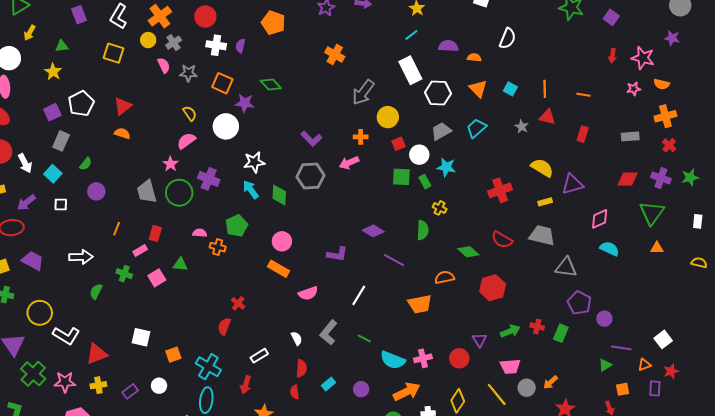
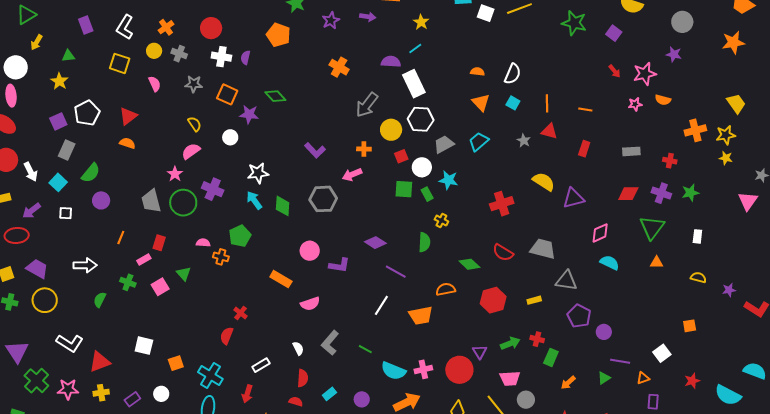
orange cross: (160, 16) -> (166, 27), size x0.7
white semicircle: (507, 38) -> (513, 74), moved
gray cross: (174, 43) -> (179, 54), turned -35
purple semicircle: (448, 46) -> (391, 62), moved
red arrow: (612, 56) -> (615, 71), turned -48
pink star: (643, 58) -> (645, 74), turned -30
pink semicircle: (164, 65) -> (155, 84), moved
white hexagon: (438, 93) -> (421, 119), moved
orange cross: (665, 116) -> (695, 130), moved
white circle: (226, 126) -> (230, 137), size x0.6
red cross: (669, 145) -> (670, 161), turned -32
green semicircle: (86, 164) -> (91, 173), size x1.5
gray hexagon: (310, 176) -> (323, 199), moved
yellow rectangle: (545, 202) -> (534, 300), moved
pink circle: (282, 241) -> (310, 251), moved
green triangle: (180, 264) -> (184, 274), turned 42
white line: (359, 295) -> (381, 305), moved
yellow circle: (40, 313) -> (45, 300), moved
green rectangle: (561, 333) -> (551, 357), moved
red circle: (459, 358) -> (459, 370), size x1.4
red star: (671, 371) -> (692, 381), moved
orange arrow: (551, 382) -> (568, 383), moved
orange square: (623, 389) -> (690, 326), moved
red semicircle: (295, 392) -> (296, 402), turned 112

